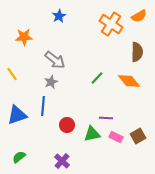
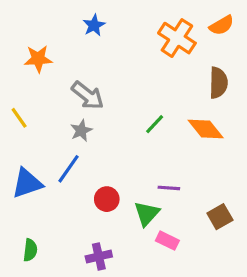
blue line: (43, 106) -> (68, 169), turned 30
green triangle: (92, 134) -> (147, 213), turned -36
pink rectangle: (116, 137) -> (167, 241), moved
green semicircle: (19, 157) -> (30, 250), turned 136
purple cross: (62, 161) -> (99, 256), turned 35

